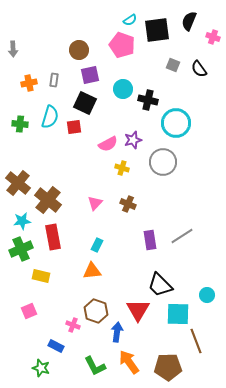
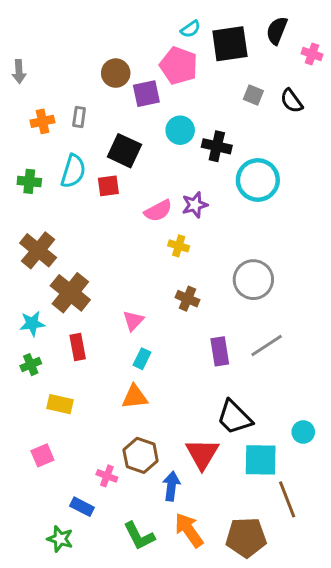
purple square: (90, 75) -> (146, 94), moved
gray circle: (163, 162) -> (253, 280), moved
brown cross: (18, 183) -> (38, 250), moved
pink triangle: (95, 203) -> (133, 321), moved
red rectangle: (53, 237) -> (78, 347), size x0.7
green cross: (21, 249) -> (31, 365), size x0.6

